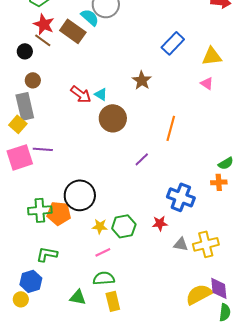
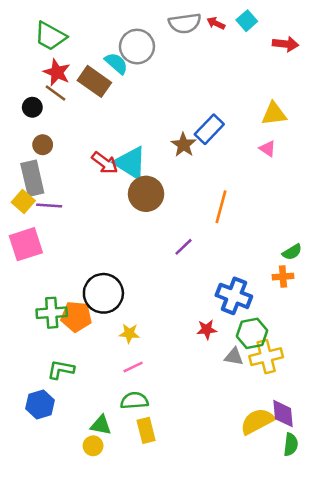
blue rectangle: (173, 43) -> (209, 129), moved
cyan triangle: (101, 94) -> (131, 163), size x2.0
purple line: (43, 149) -> (49, 205), moved
green hexagon: (124, 226) -> (252, 333), moved
yellow circle: (21, 299) -> (93, 446), moved

